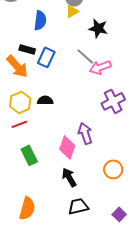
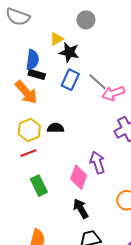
yellow triangle: (72, 11) -> (57, 39), moved
blue semicircle: (40, 20) -> (32, 60), moved
black star: (98, 28) -> (69, 52), moved
blue rectangle: (46, 57) -> (70, 80), moved

